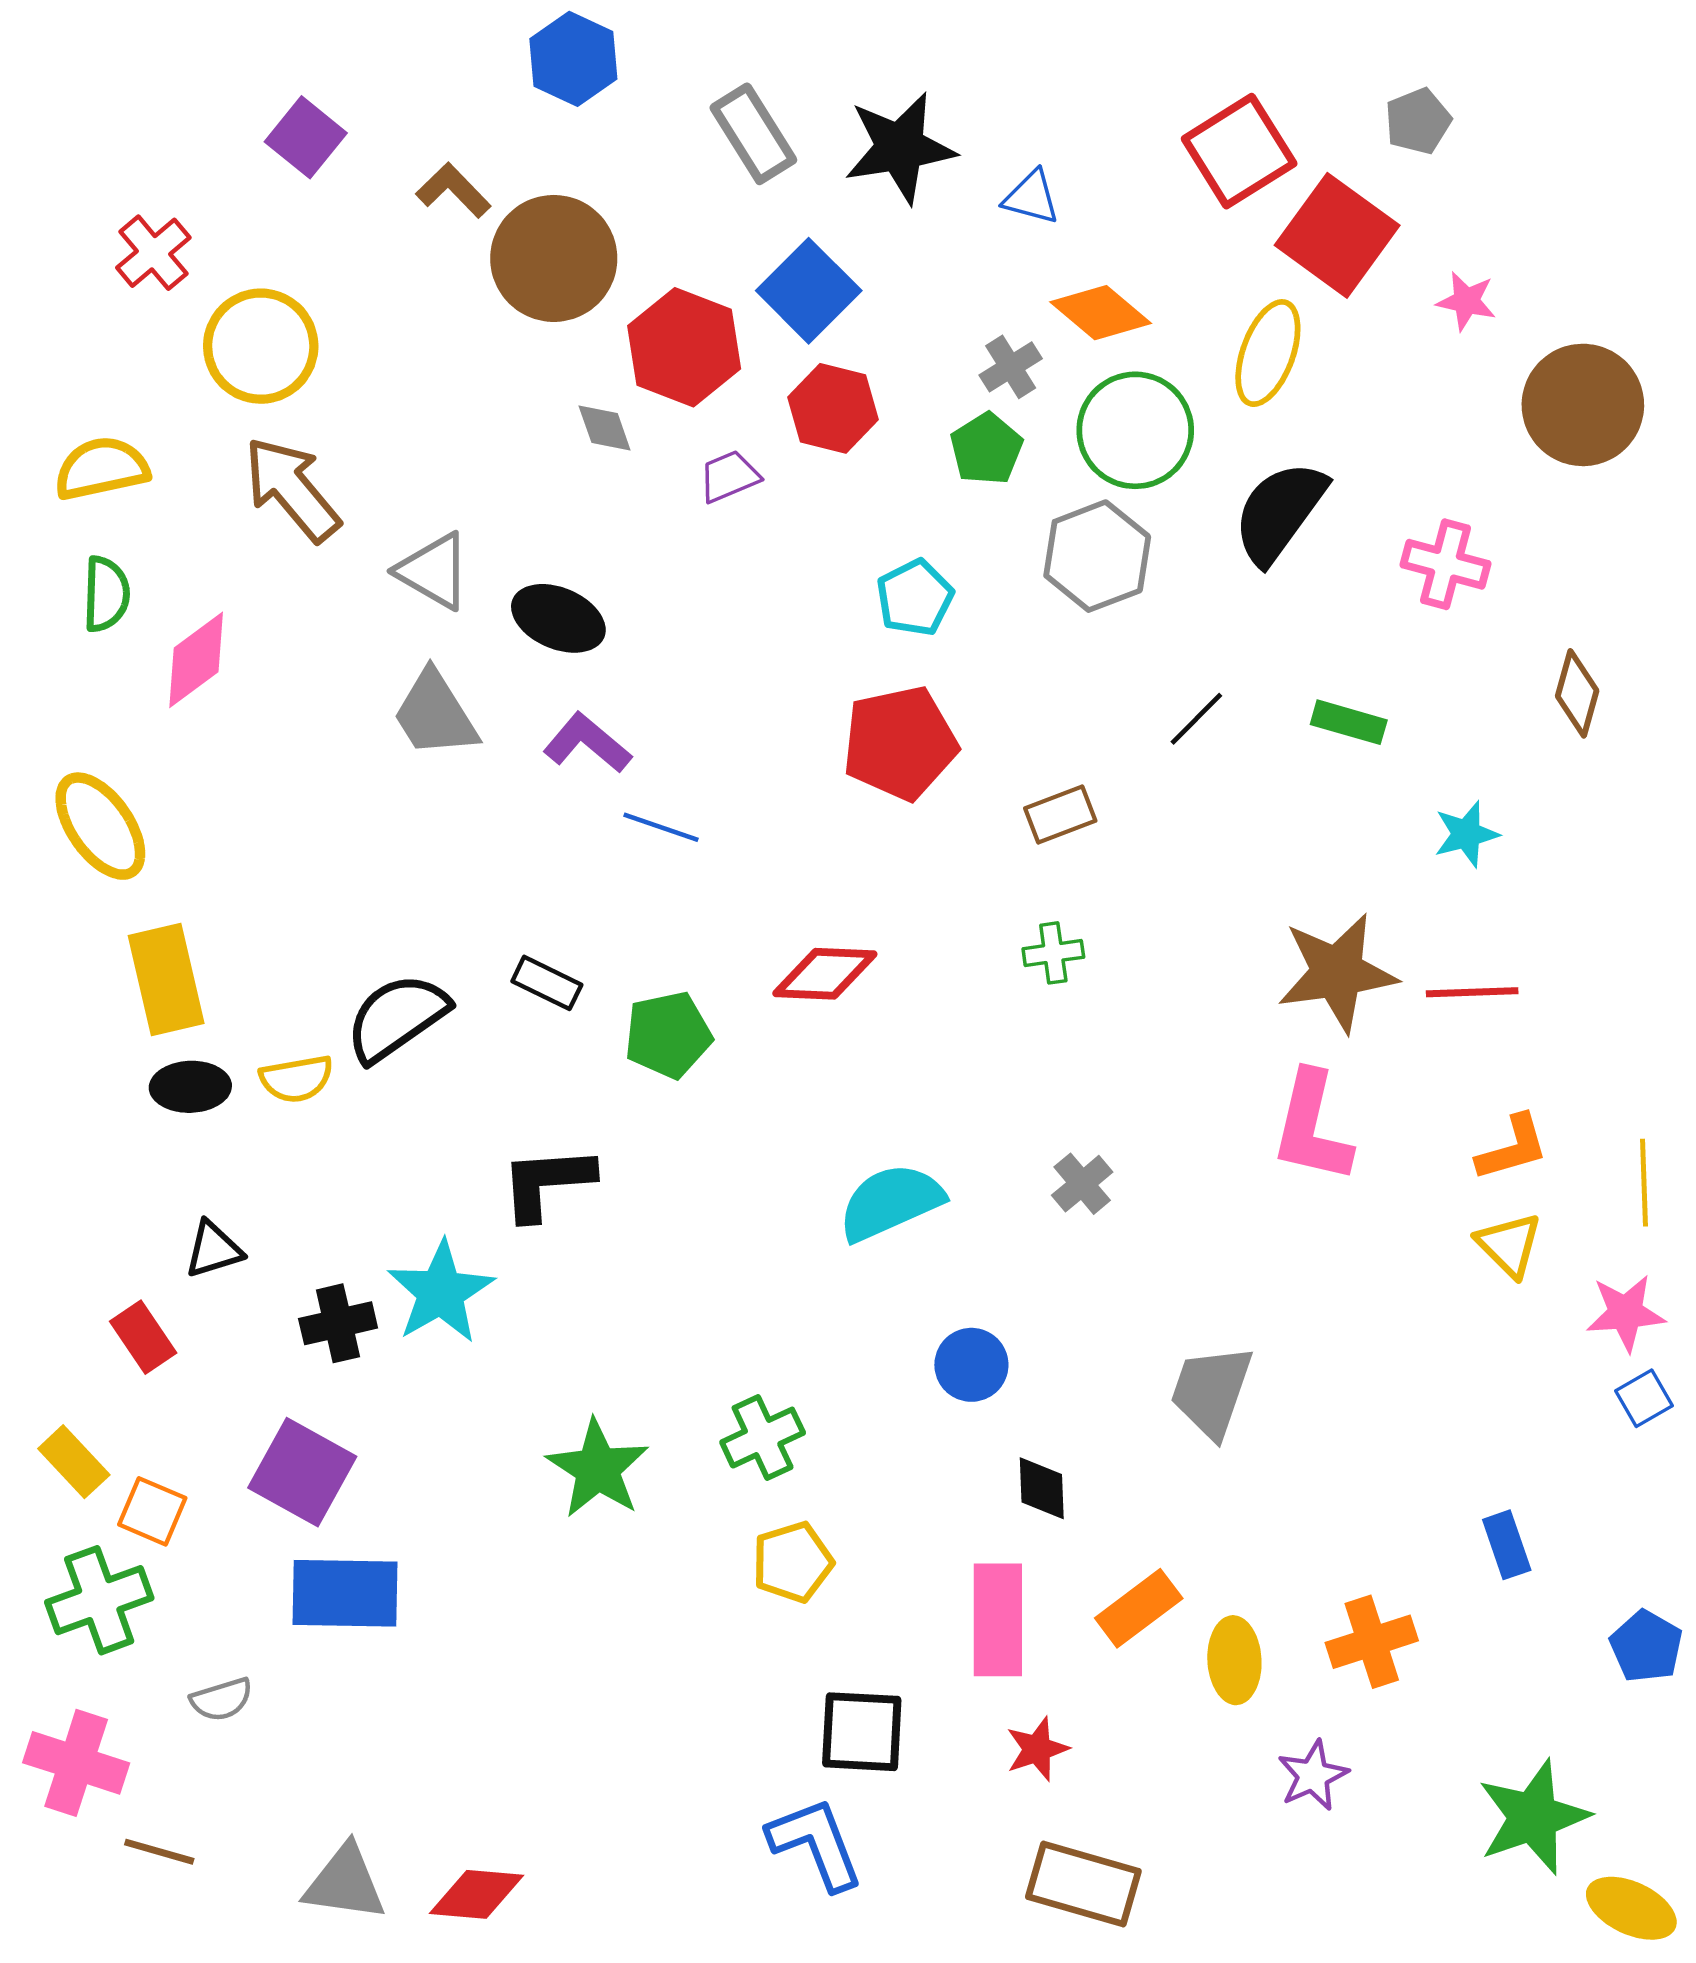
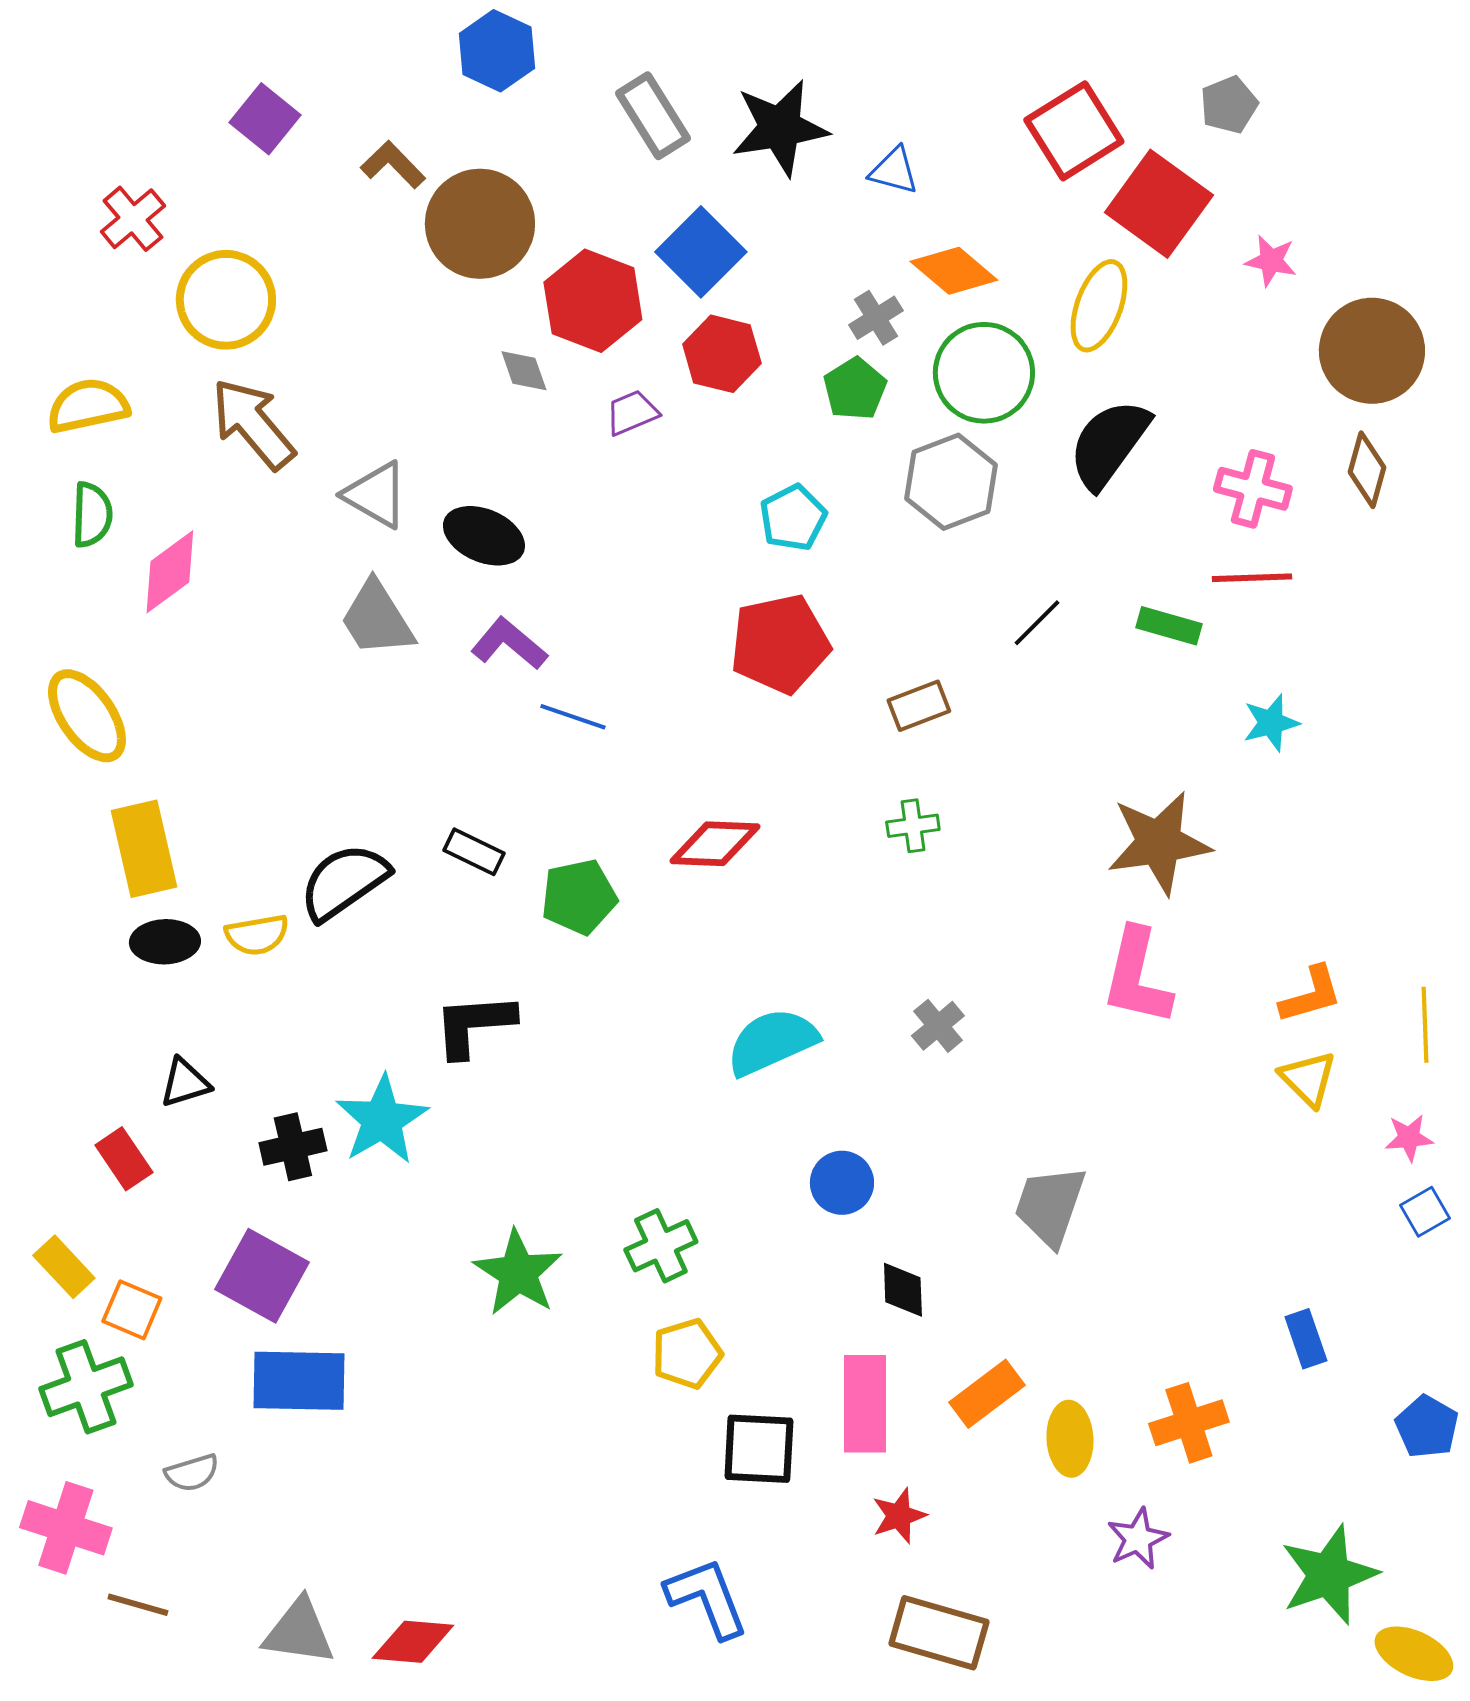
brown diamond: (1577, 693) -> (1367, 470), moved
red line: (1472, 992) -> (1252, 578), moved
pink star: (1626, 1313) -> (1409, 1138), size x0.7
black square: (862, 1732) -> (759, 1449), moved

